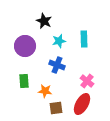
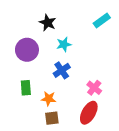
cyan rectangle: (84, 39) -> (102, 20), moved, turned 56
blue cross: (57, 65) -> (62, 70), turned 35
brown square: (56, 108) -> (52, 118), moved

